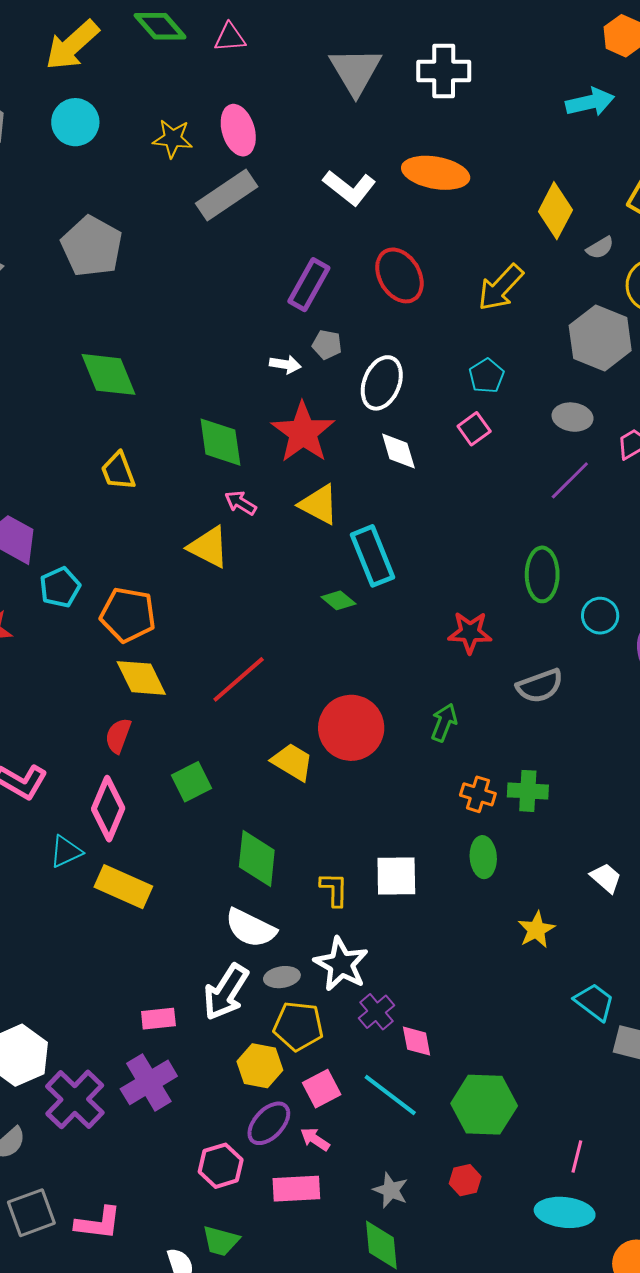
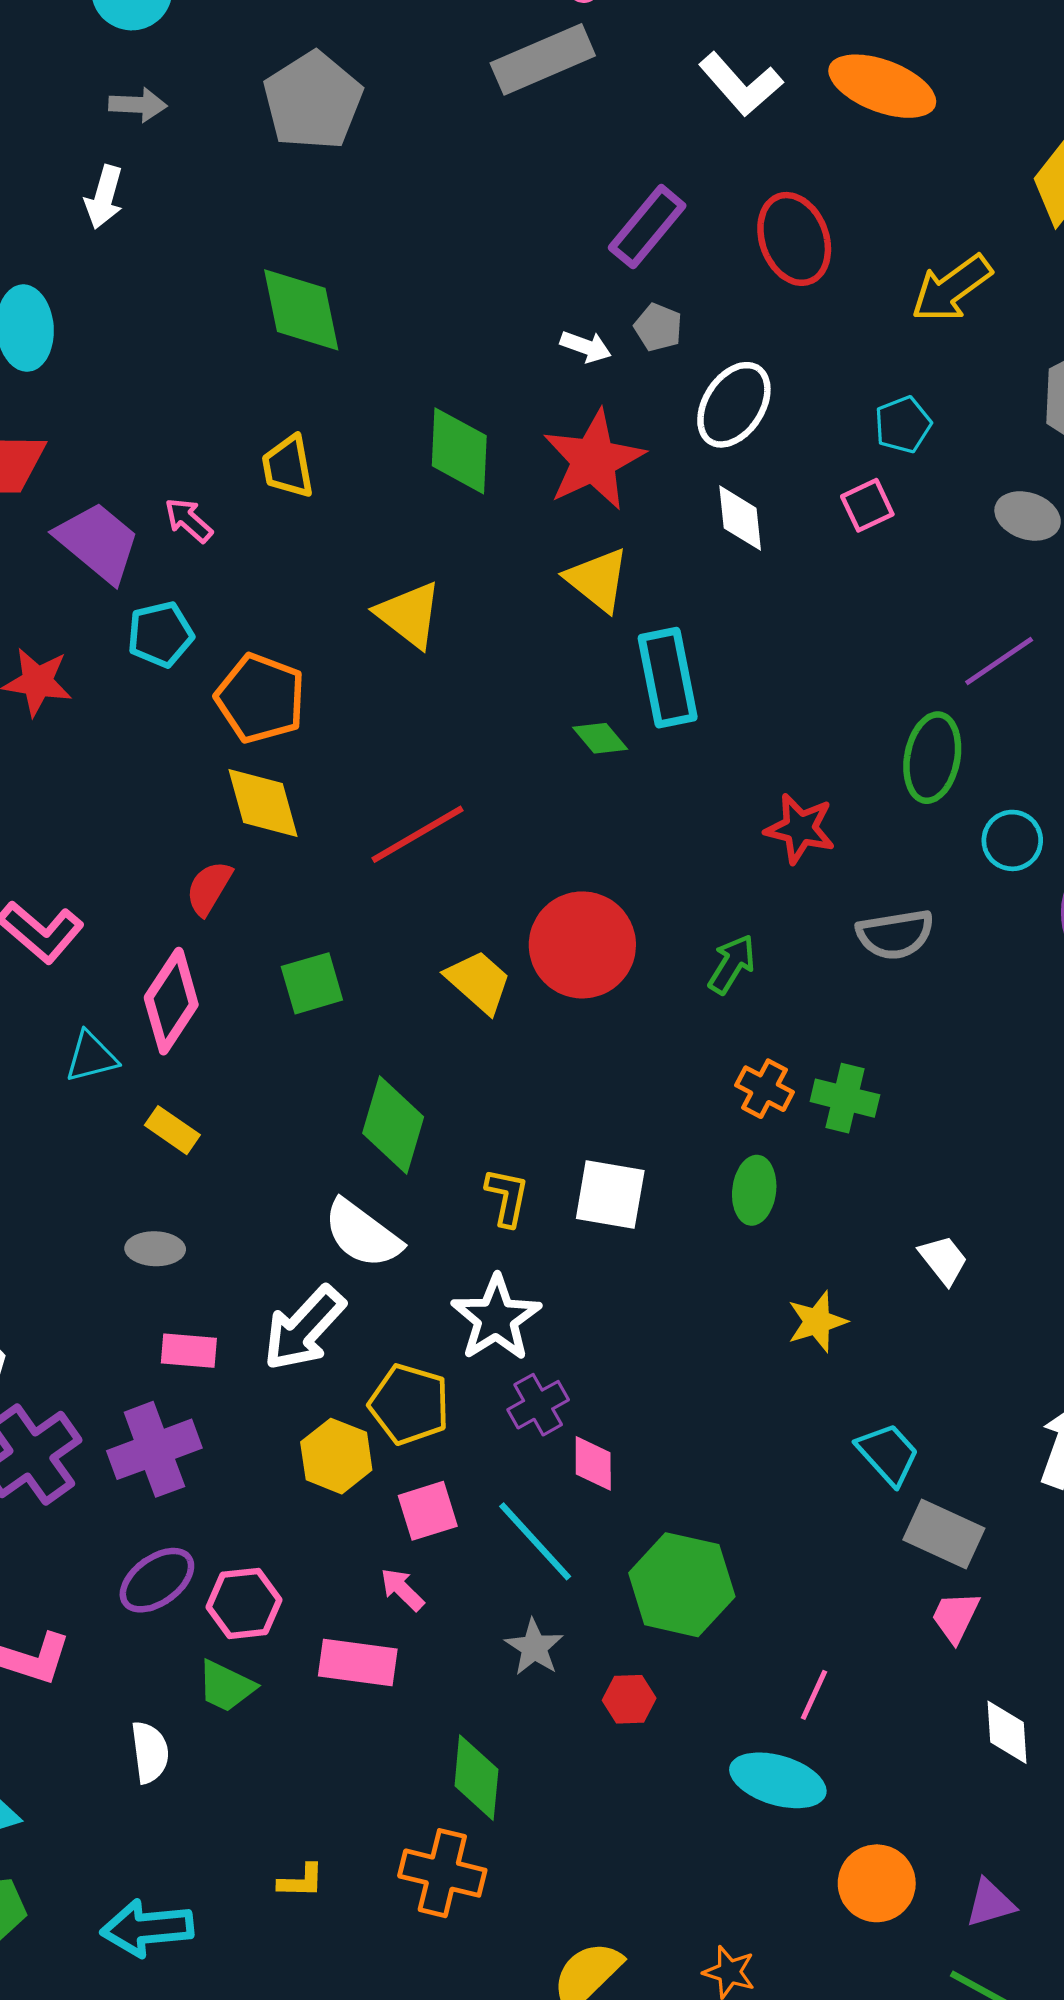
purple line: (570, 480) -> (999, 661), moved
pink arrow: (241, 503) -> (189, 520), moved
yellow rectangle: (123, 887) -> (172, 1130), size x0.6
gray ellipse: (282, 977) -> (155, 1249), moved
purple ellipse: (269, 1123) -> (157, 1580), moved
gray star: (391, 1190) -> (534, 1647), moved
green trapezoid: (221, 1241) -> (226, 1686), moved

